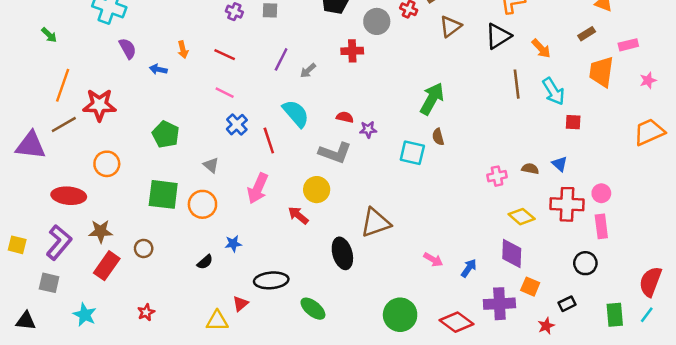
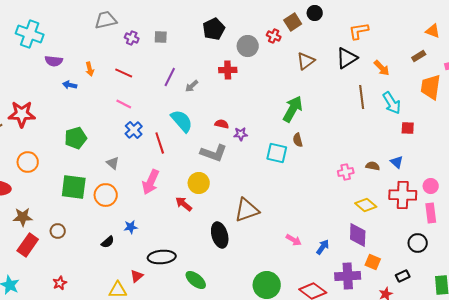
brown triangle: (450, 26) -> (306, 61), moved
purple semicircle: (128, 48) -> (54, 61), moved, turned 126
green pentagon: (166, 134) -> (76, 138), turned 30

